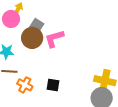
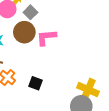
gray square: (37, 25) -> (30, 12), moved

